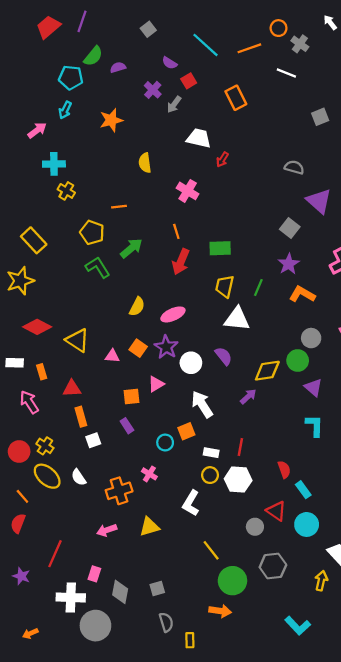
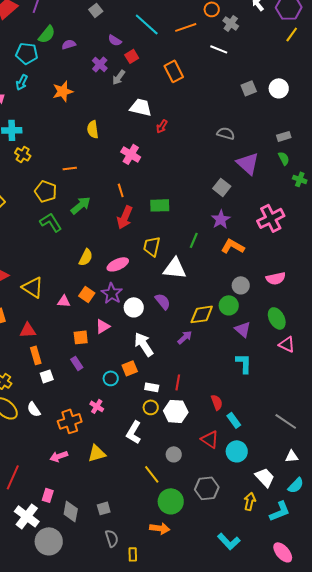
yellow trapezoid: (225, 286) -> (152, 246), moved
gray circle: (255, 527) -> (174, 454), moved
white cross: (71, 597) -> (27, 516), turned 35

